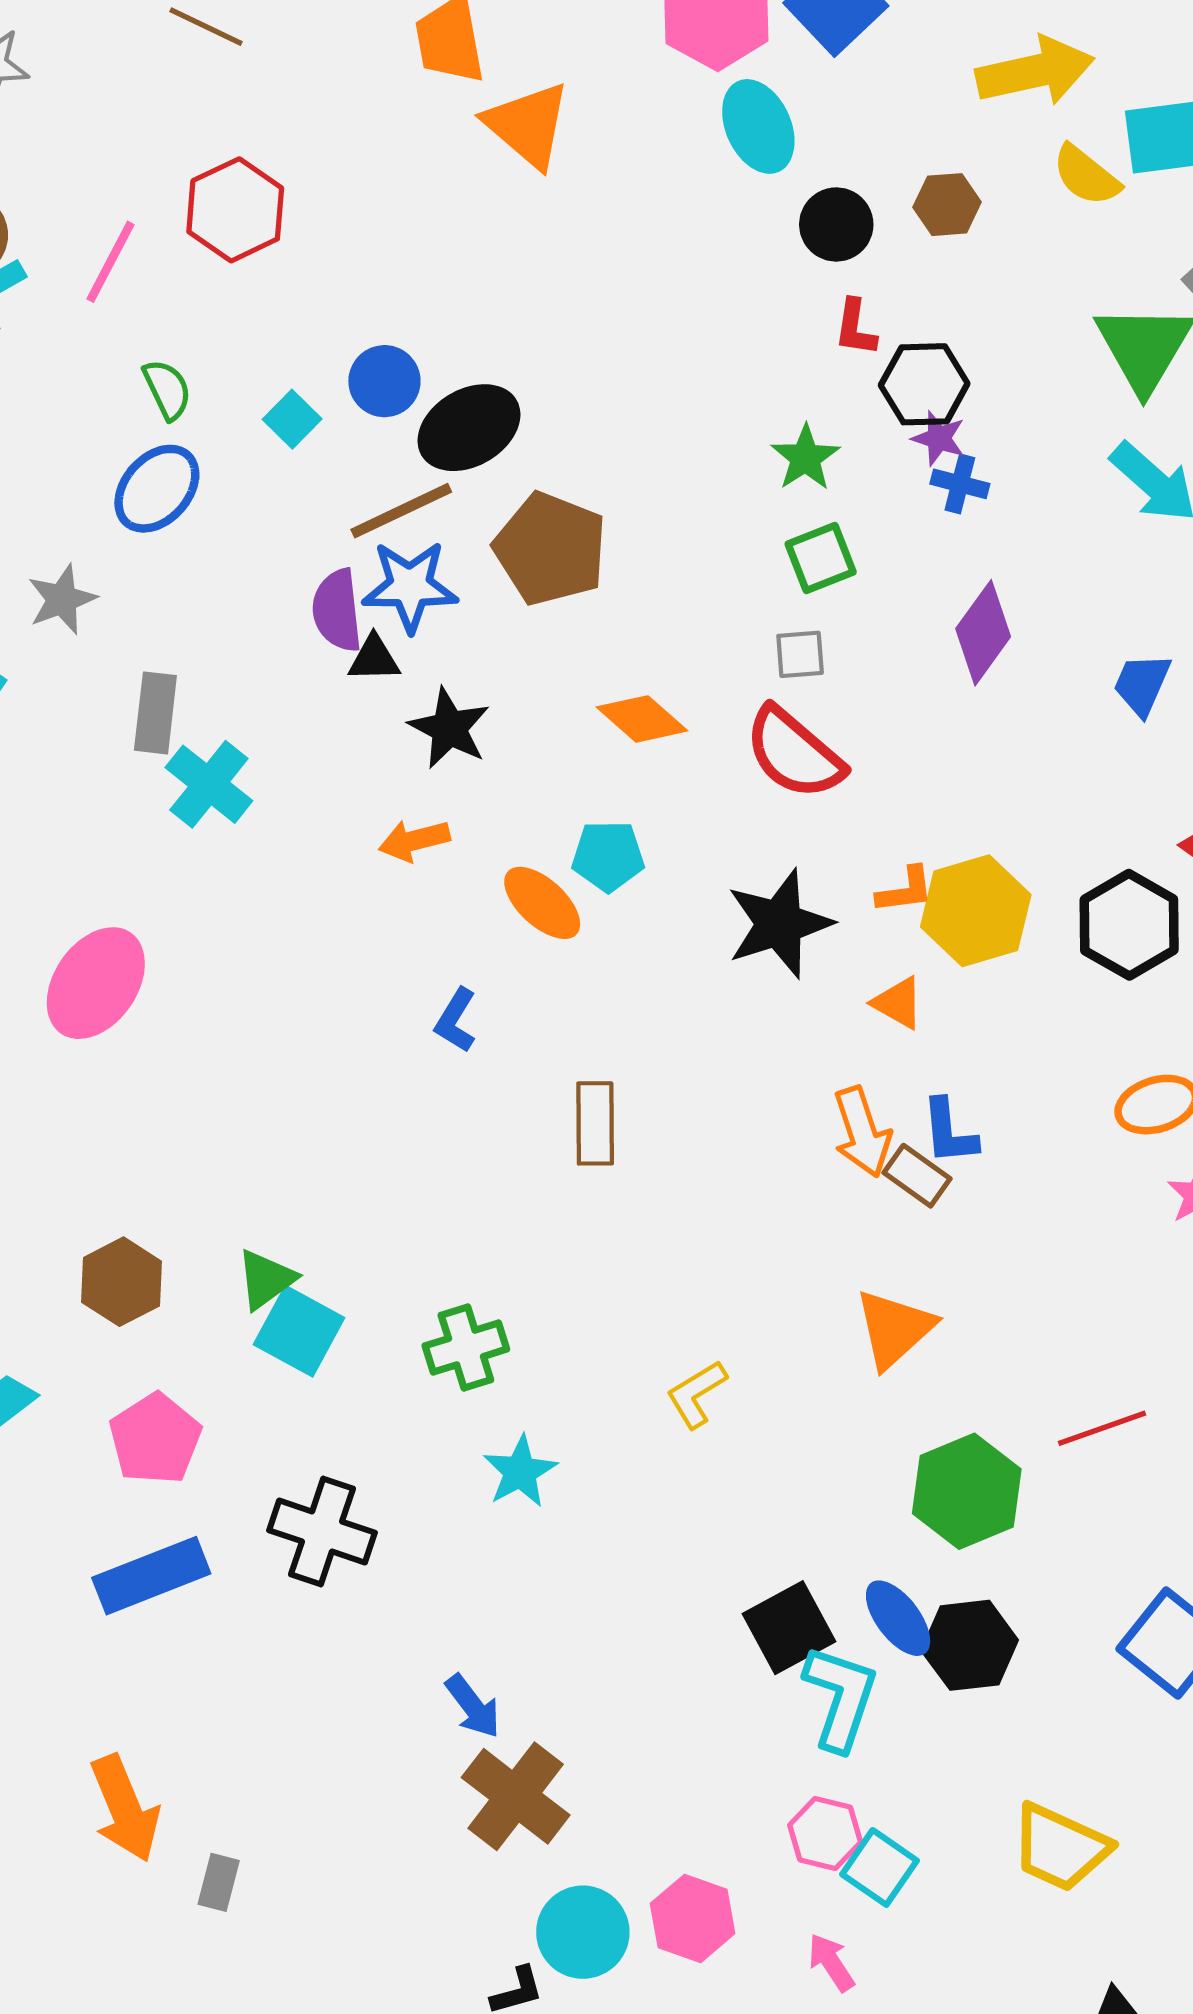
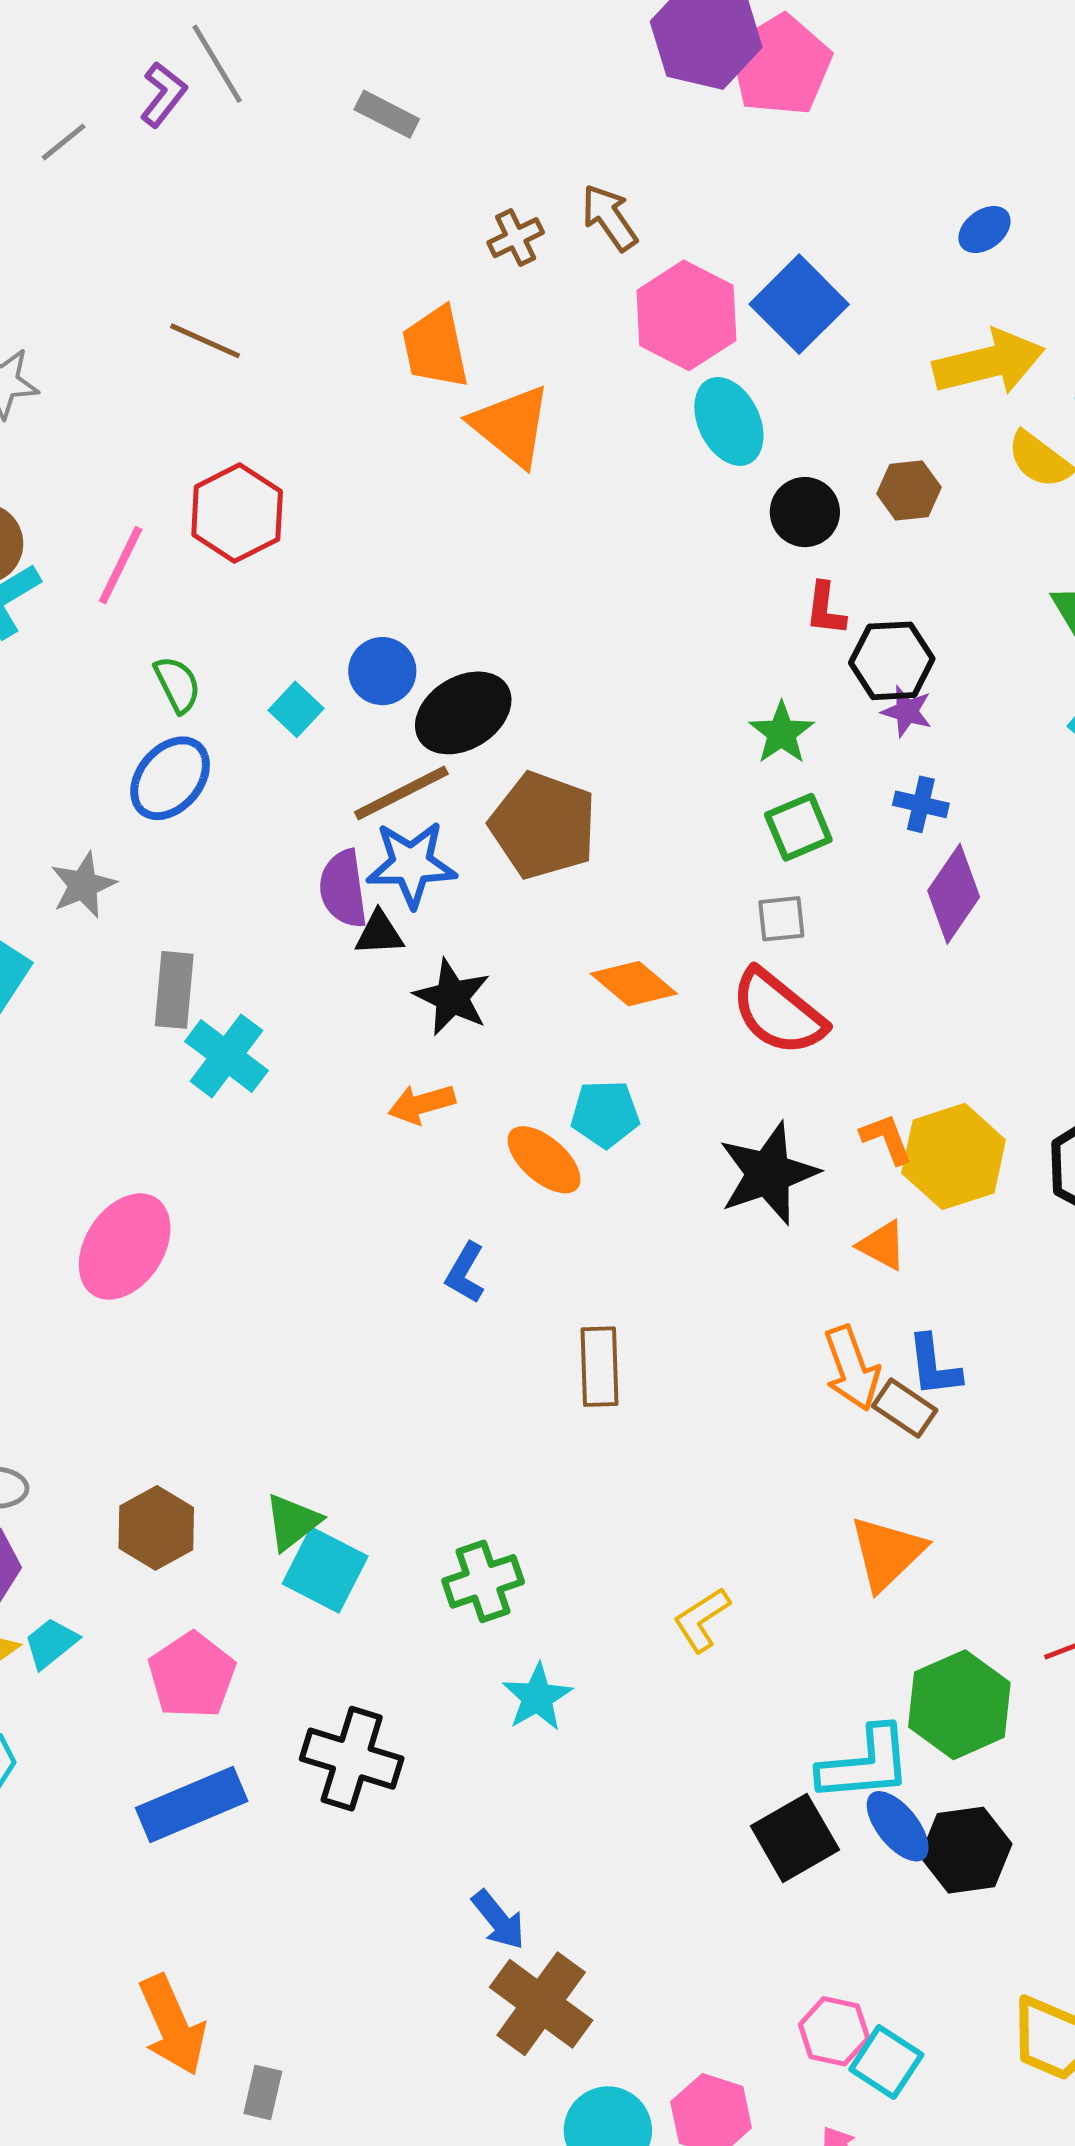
blue cross: (960, 484) -> (921, 804), moved
orange L-shape: (905, 890) -> (886, 1139), turned -102
cyan L-shape: (841, 1698) -> (865, 1764), moved, turned 68

